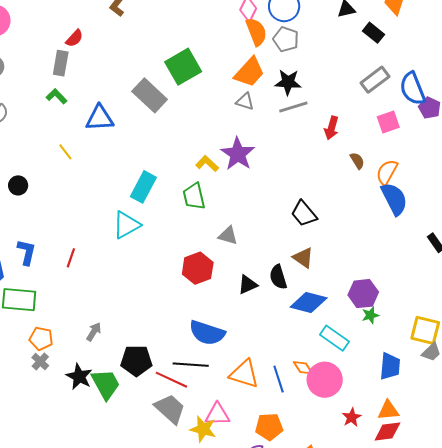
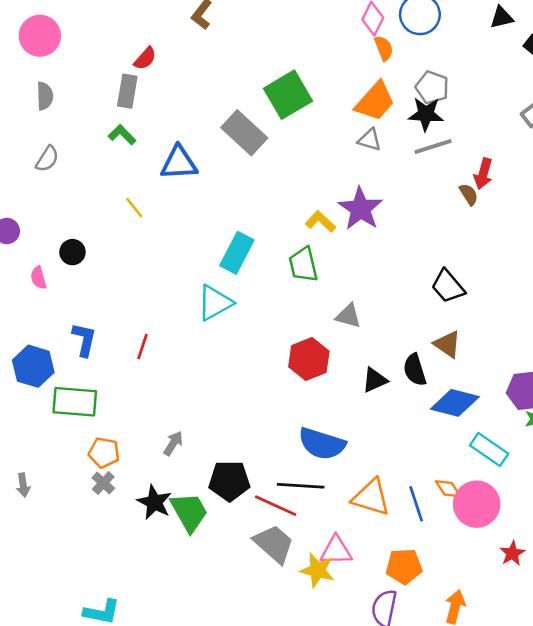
orange semicircle: (256, 32) -> (384, 48), size x0.7
gray pentagon: (286, 39) -> (432, 87), moved
brown semicircle: (357, 161) -> (469, 194), moved

